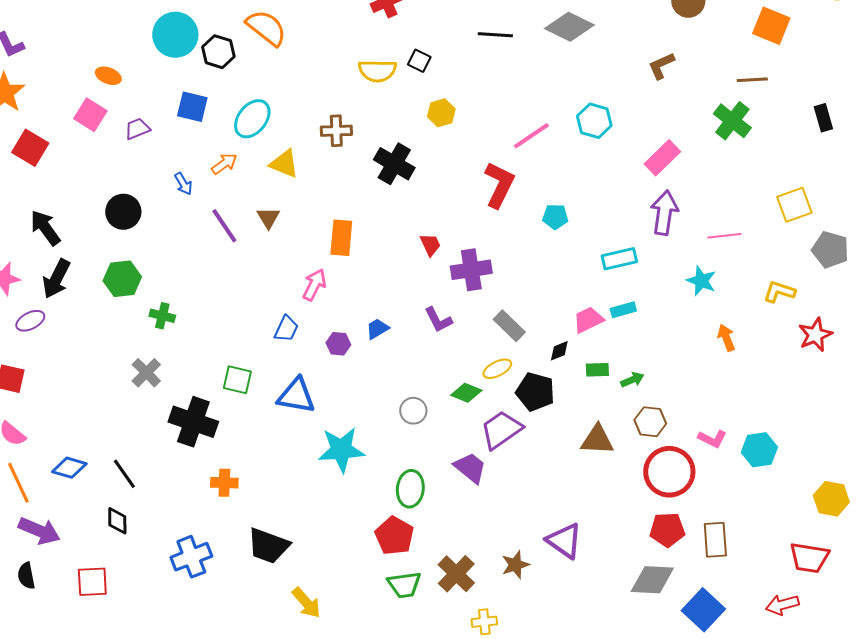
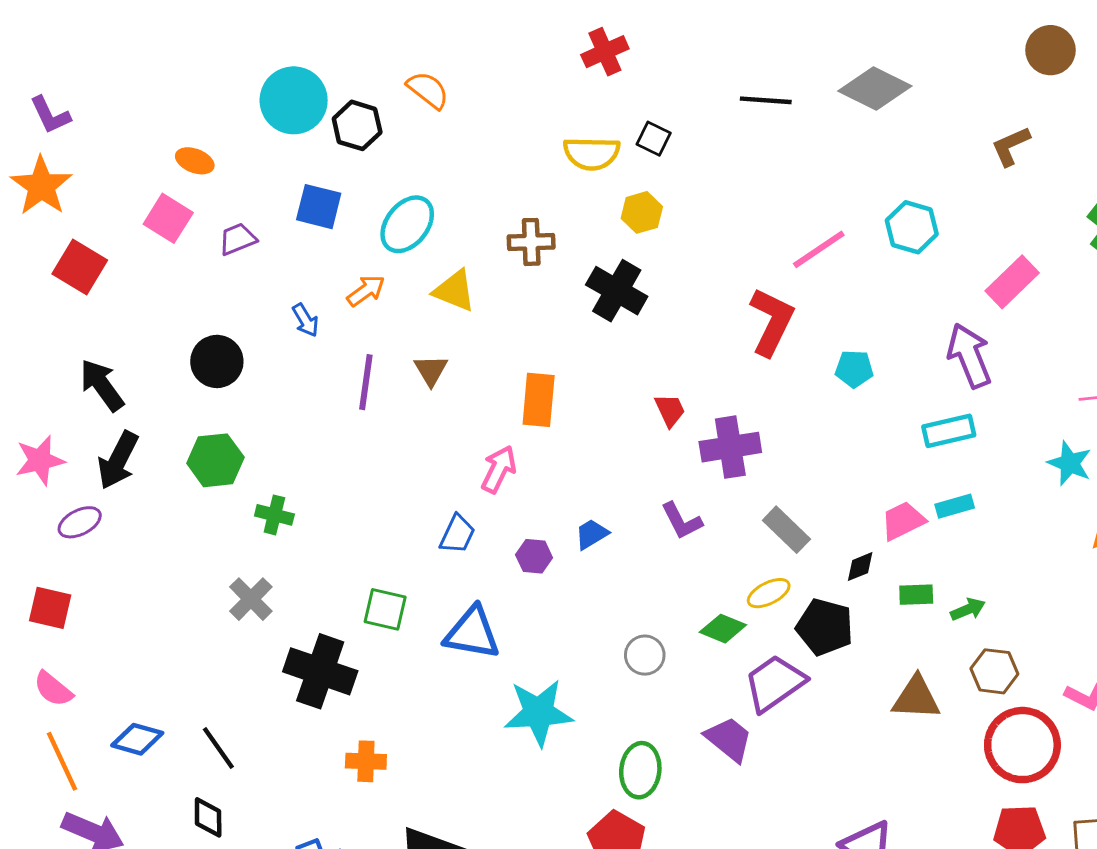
orange semicircle: (266, 28) -> (428, 90), size x0.7
yellow hexagon: (441, 113) -> (642, 212), moved
purple arrow: (664, 213) -> (969, 356), moved, turned -30
purple line: (224, 226) -> (366, 382), turned 42

